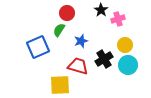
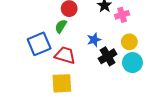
blue star: (81, 41) -> (94, 40), moved
red trapezoid: (78, 66) -> (65, 55), moved

